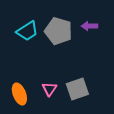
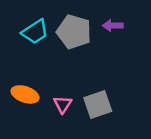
orange ellipse: (19, 94) -> (25, 94), moved, turned -50

